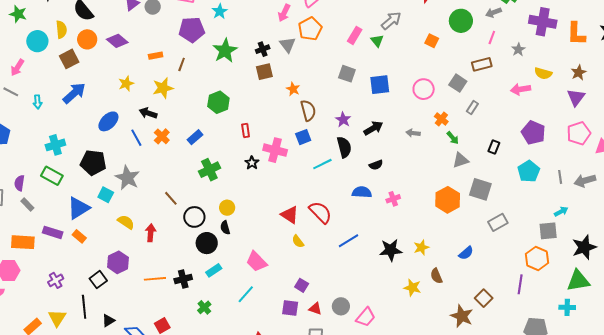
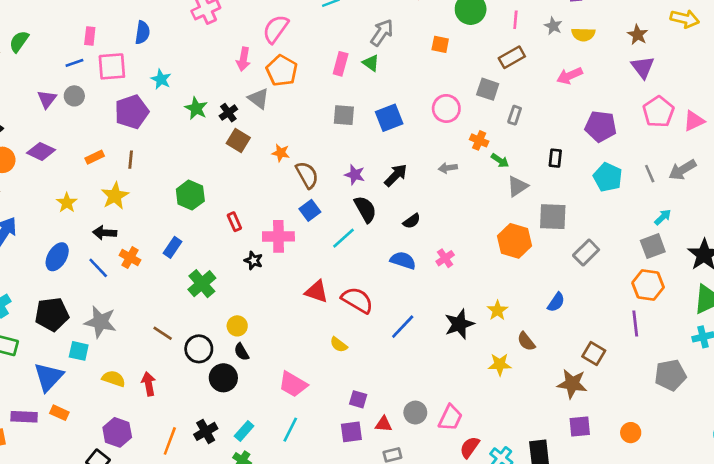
green star: (225, 51) -> (196, 108), moved, size x0.7
brown square: (264, 72) -> (238, 141), turned -30
yellow semicircle: (543, 73) -> (583, 34), moved
blue semicircle: (362, 192) -> (403, 260), turned 30
red triangle: (290, 215) -> (317, 292), moved
cyan rectangle: (214, 270) -> (244, 431), moved
orange line: (155, 279) -> (170, 441), turned -50

